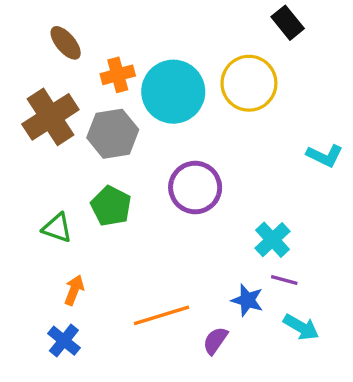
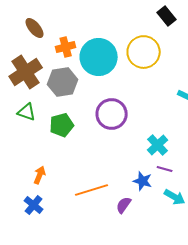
green pentagon: (111, 206) -> (62, 125), turned 30
green triangle: (57, 228) -> (27, 112), moved

